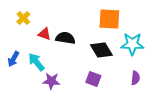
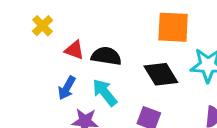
blue arrow: (13, 59) -> (67, 88), moved
cyan arrow: (36, 62) -> (105, 92), moved

